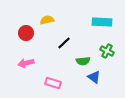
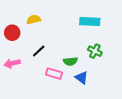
black line: (64, 43) -> (39, 51), moved
pink rectangle: (53, 83) -> (54, 74), moved

